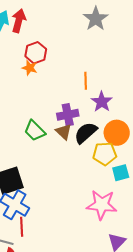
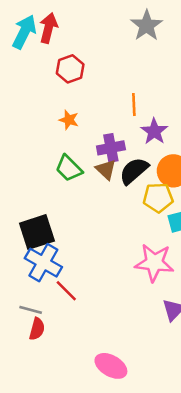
orange star: (30, 68) -> (69, 120), moved
red line: (22, 227) -> (66, 291), moved, turned -42

